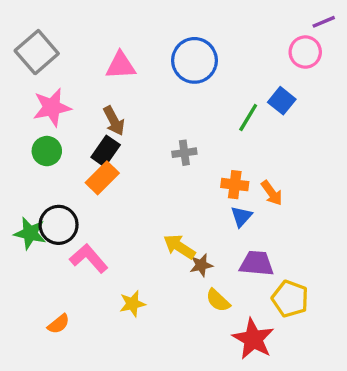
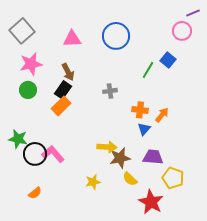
orange arrow: (272, 193) -> (162, 115), turned -105
black circle: (59, 225) -> (35, 154), moved
yellow arrow: (179, 247) -> (107, 147), turned 150
brown star: (201, 265) -> (120, 158), size x1.5
yellow star: (132, 304) -> (93, 182), moved

